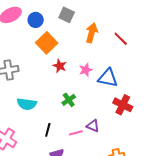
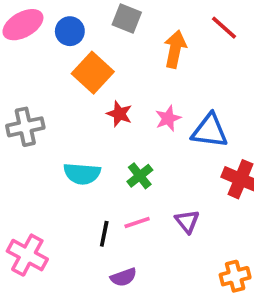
red line: (121, 39) -> (224, 28), moved
cyan semicircle: (27, 104) -> (82, 174), moved
purple triangle: (93, 126) -> (187, 221), turned 32
pink line: (76, 133) -> (137, 223), moved

